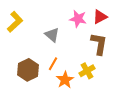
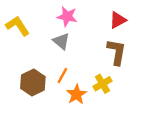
pink star: (78, 19) -> (67, 17), moved
yellow L-shape: (15, 22) -> (18, 26), turned -80

